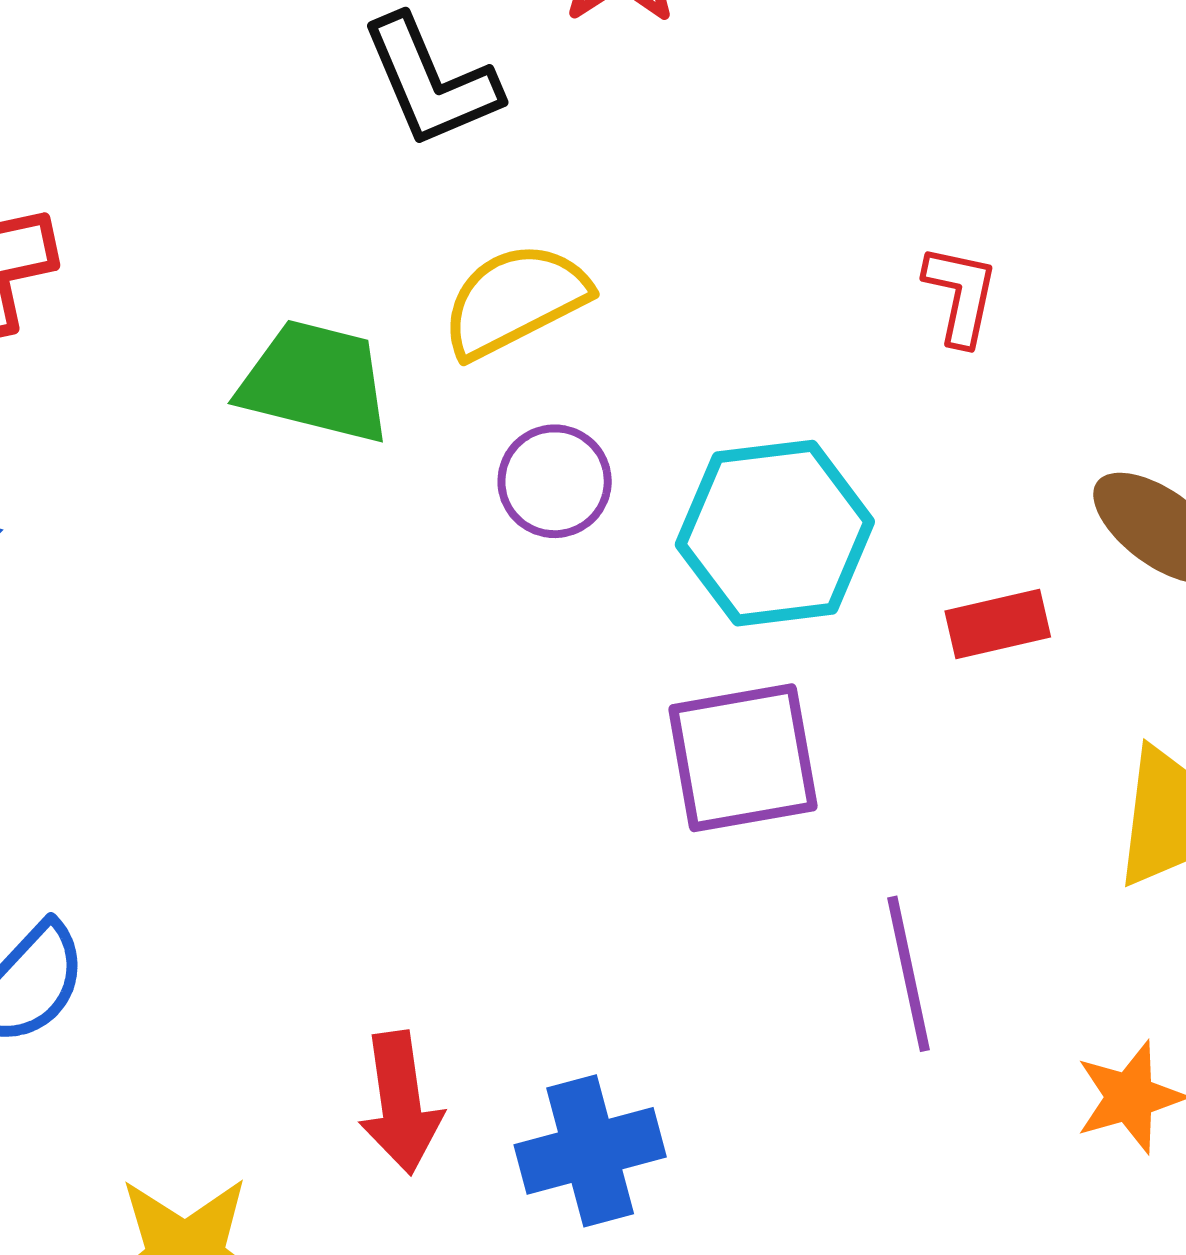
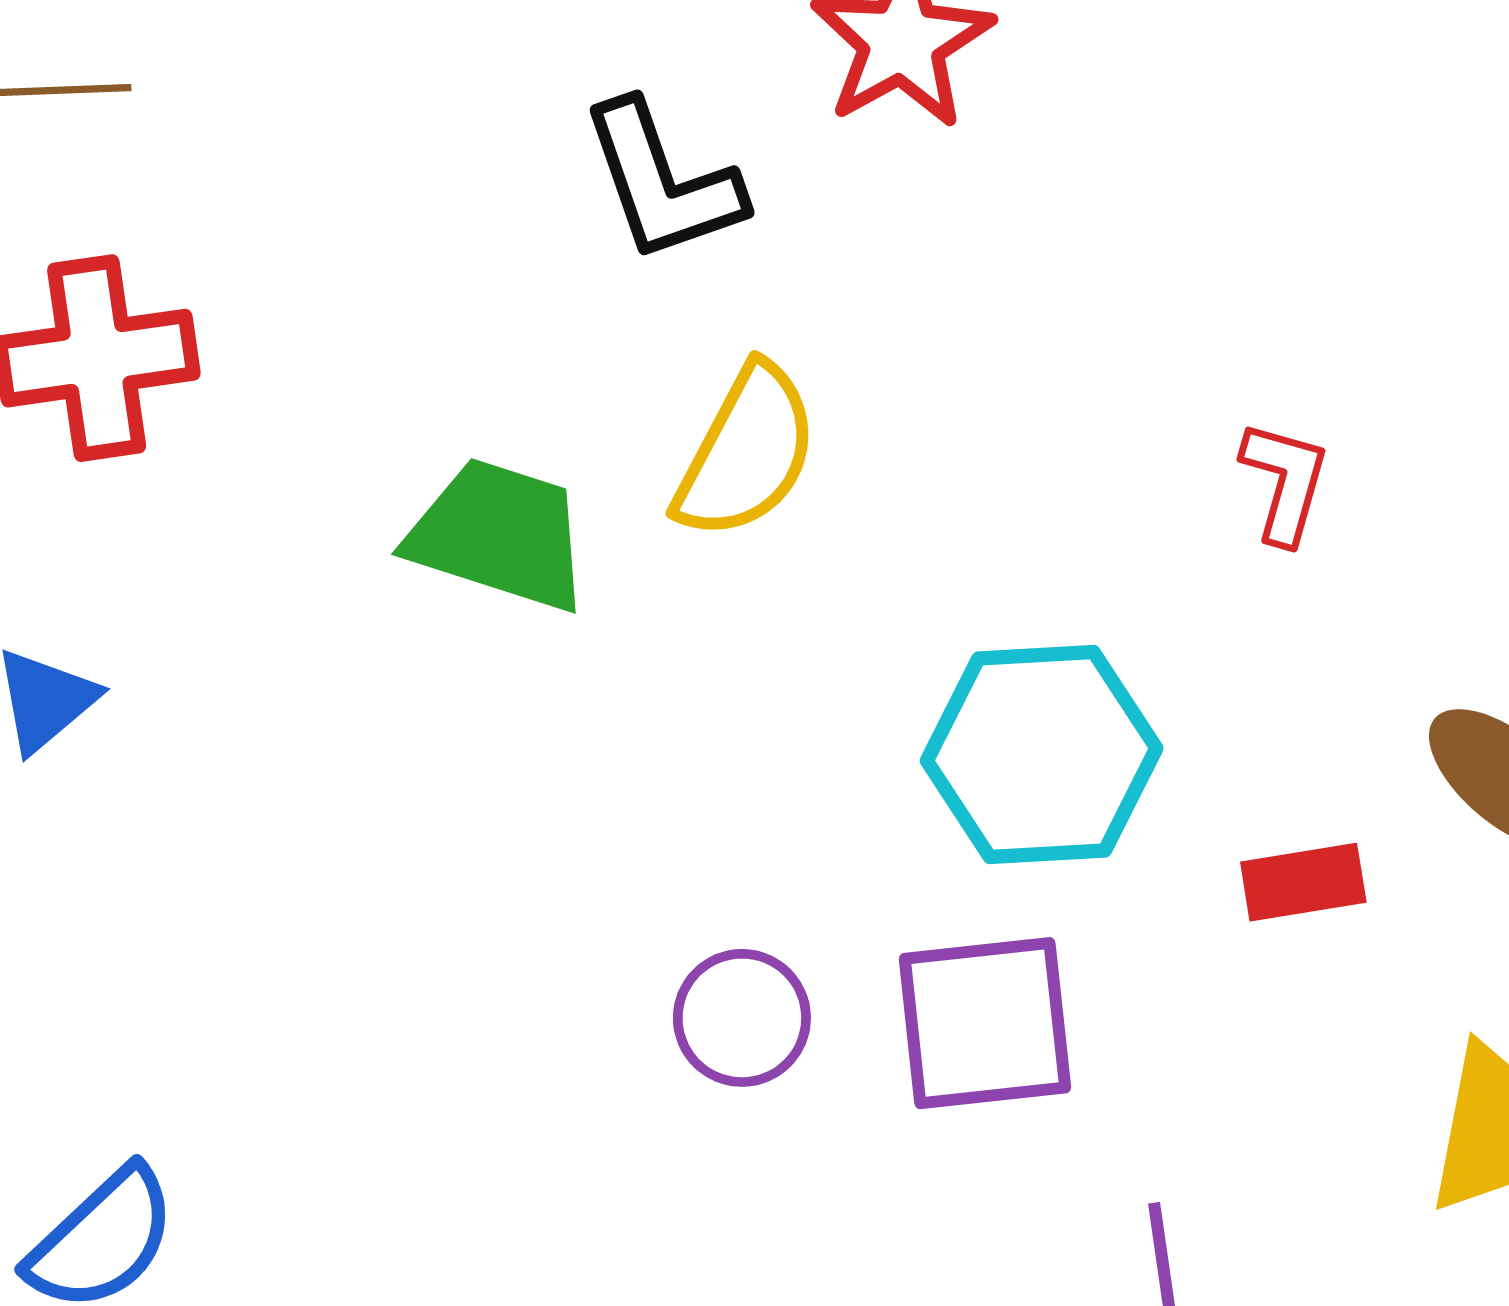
yellow semicircle: (515, 300) -> (746, 452), turned 141
purple circle: (555, 481) -> (742, 1018), moved

